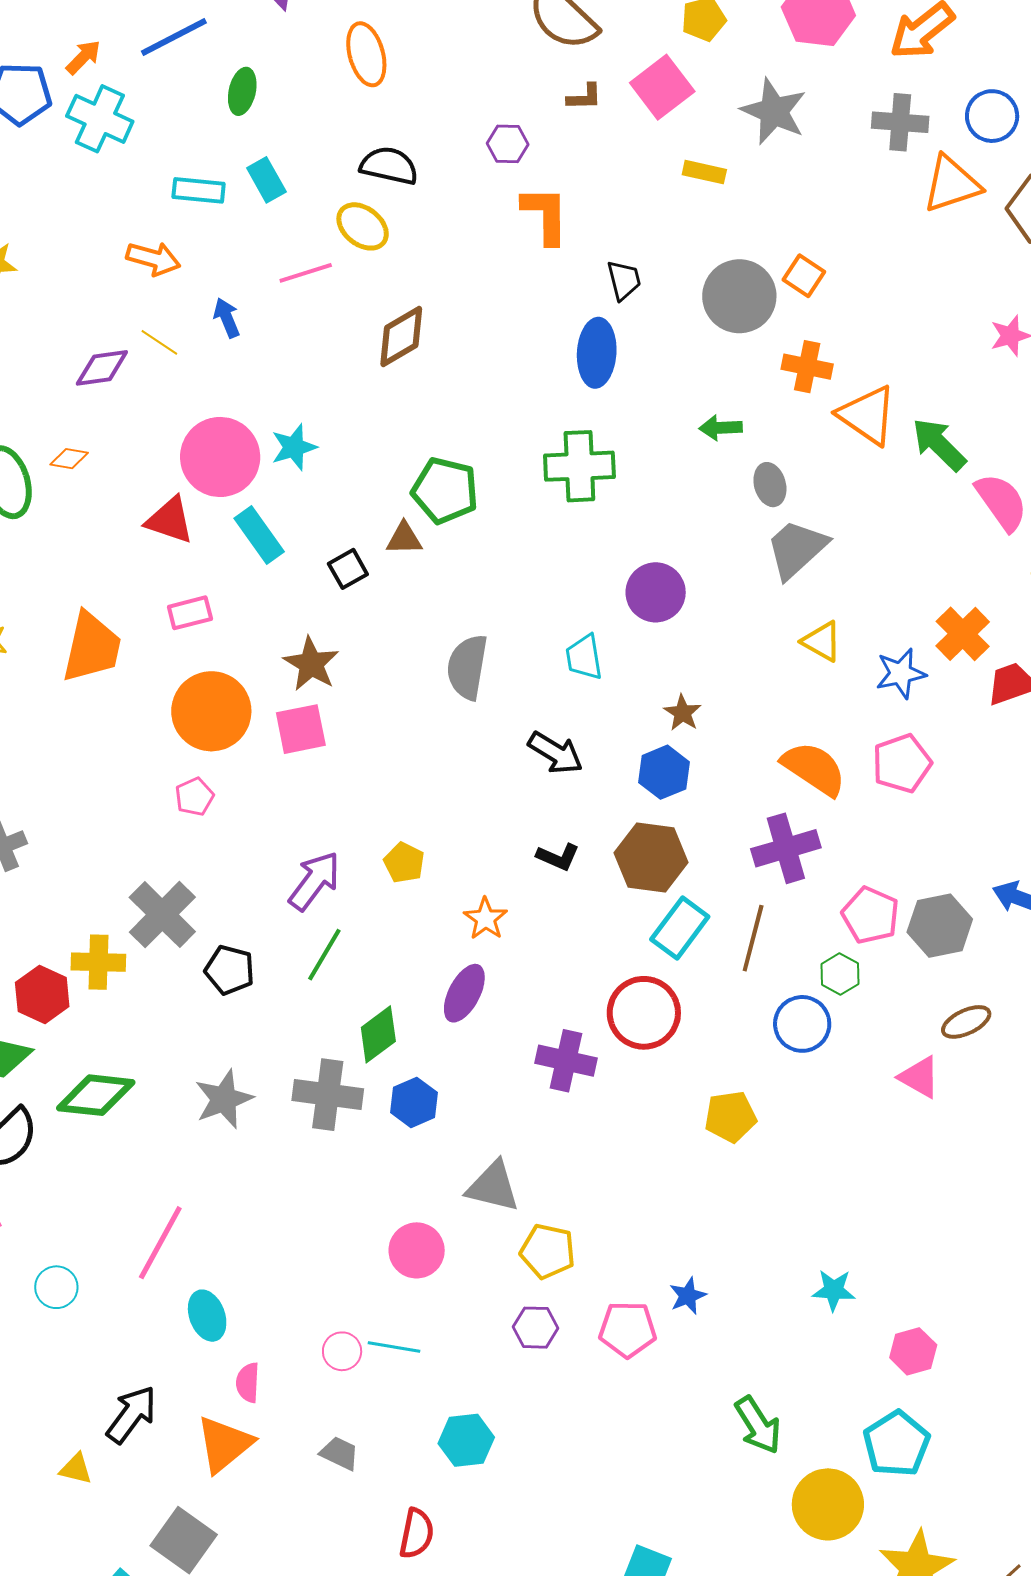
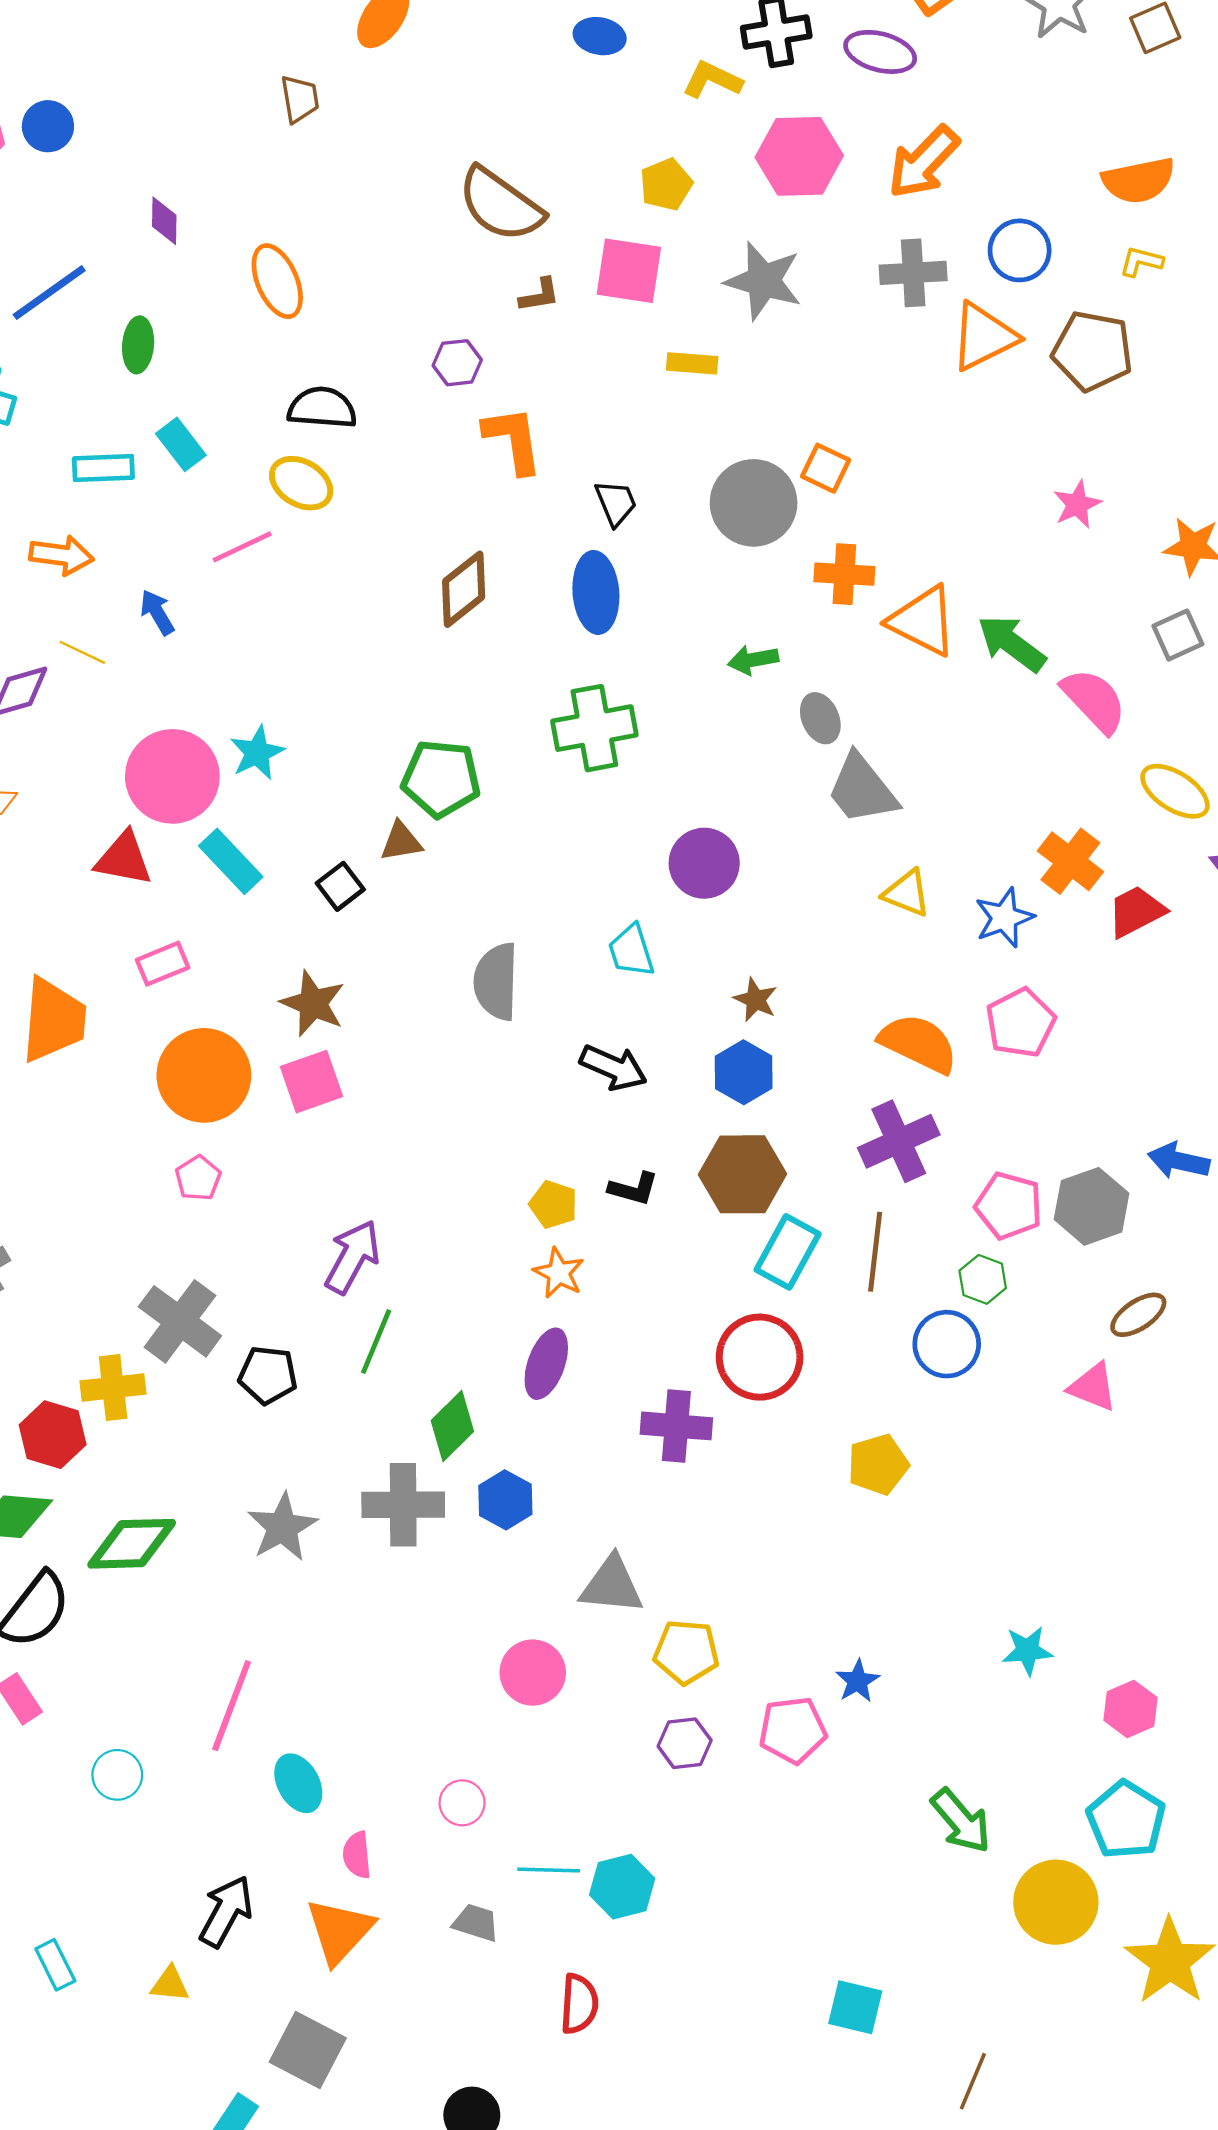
pink square: (662, 87) -> (629, 271), turned -36
brown diamond: (401, 337) -> (464, 589), moved
gray trapezoid: (797, 549) -> (862, 789), turned -78
yellow pentagon: (404, 863) -> (553, 1204), moved
cyan line: (394, 1347) -> (549, 1870), moved

